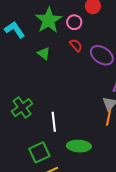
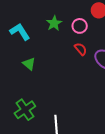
green star: (49, 20) -> (54, 23), size x0.6
green triangle: (44, 53) -> (29, 64), moved

